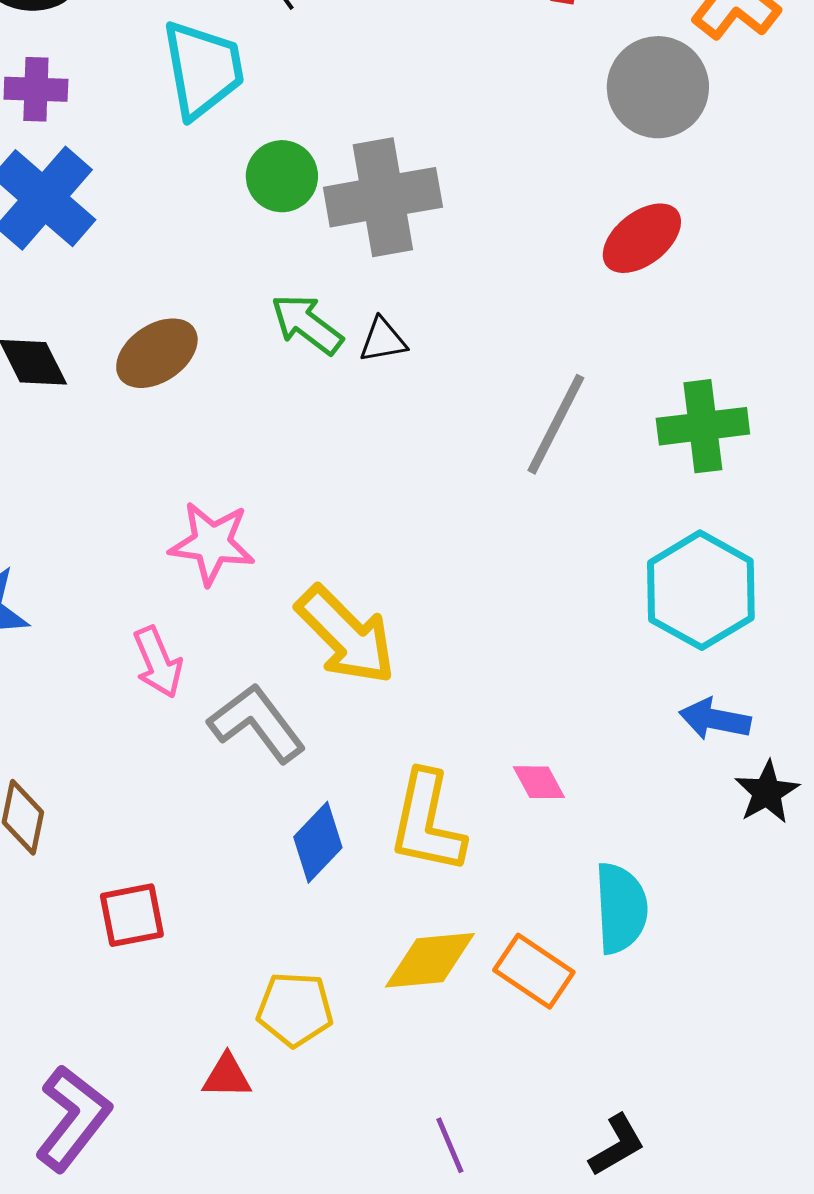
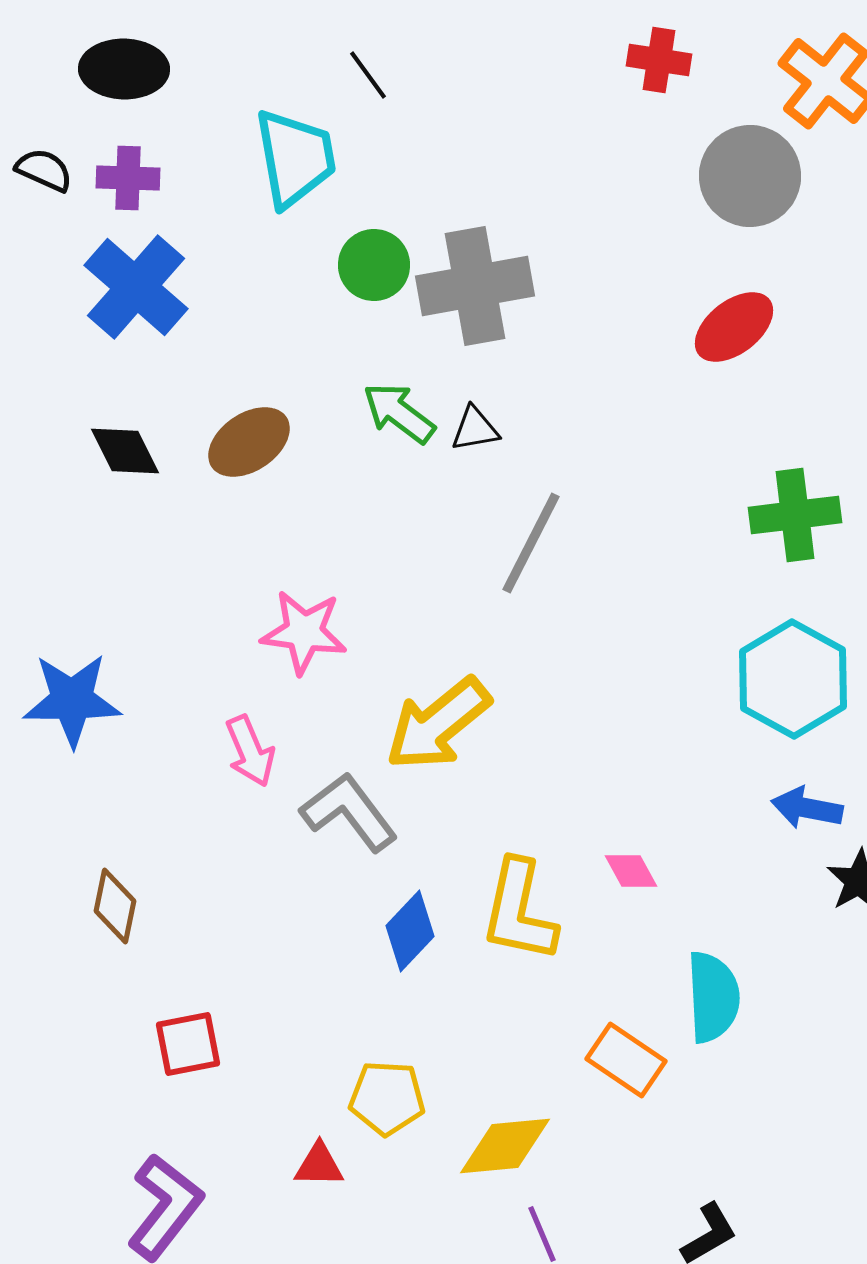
gray line: (556, 424) -> (531, 543), moved
yellow arrow: (346, 635) -> (438, 724), turned 96
red square: (132, 915) -> (188, 1044), moved
yellow diamond: (430, 960) -> (505, 1146), moved

